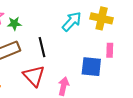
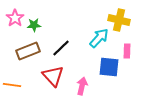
cyan arrow: (72, 21) -> (99, 38), moved
black line: (42, 47) -> (61, 48), turned 60

